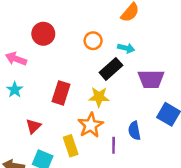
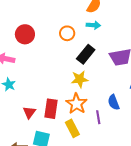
cyan arrow: (126, 48) -> (93, 25), moved
red rectangle: (61, 93) -> (51, 109), moved
yellow rectangle: (71, 146) -> (72, 128), moved

